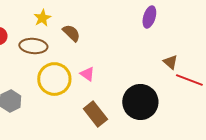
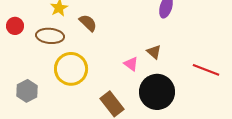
brown triangle: (170, 62) -> (154, 52), moved
pink triangle: (87, 74) -> (131, 64), moved

